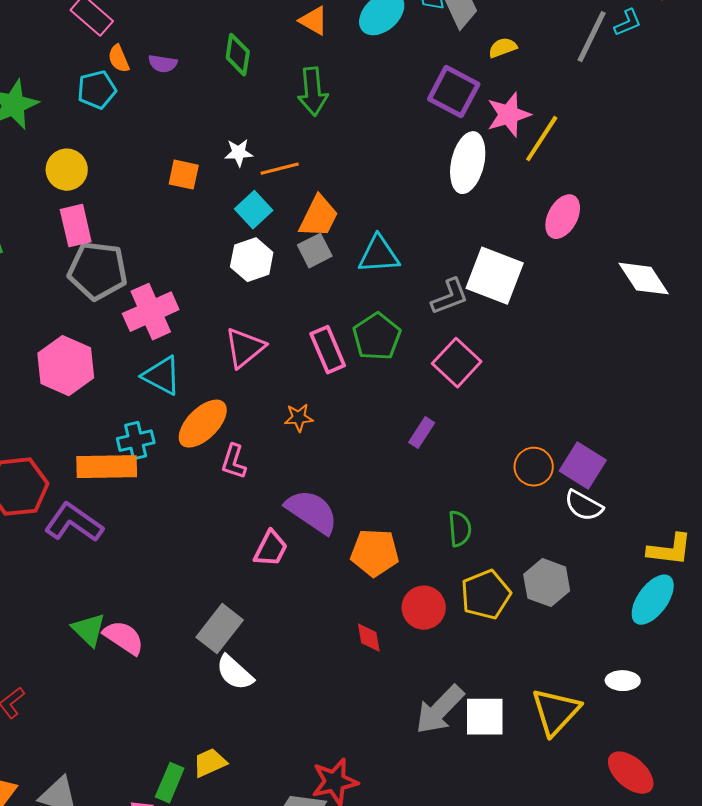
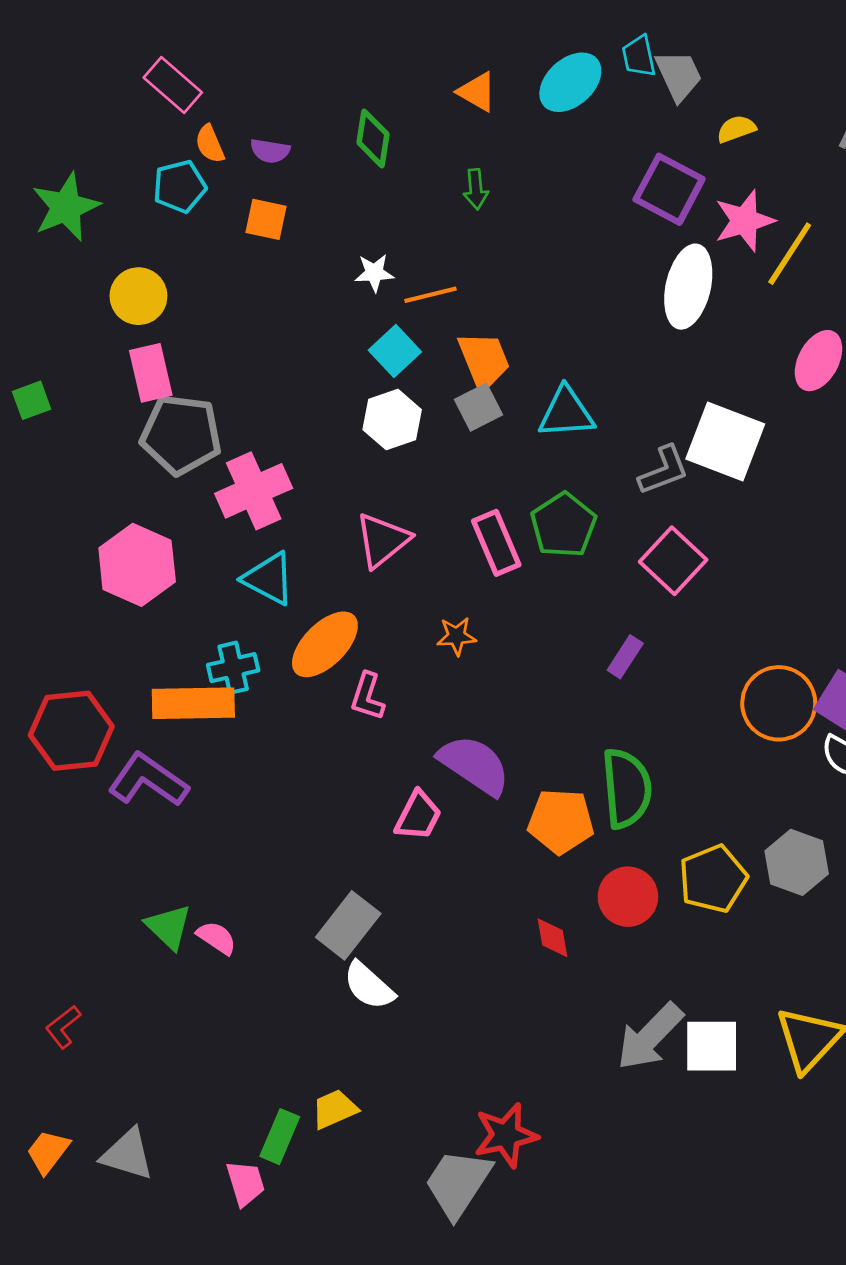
green arrow: (313, 92) -> (476, 189), size x0.6
orange square: (184, 175) -> (266, 219), moved
orange trapezoid: (319, 217) -> (484, 361), turned -48
orange circle: (534, 467) -> (779, 703), size x1.4
green semicircle: (460, 529) -> (627, 788), moved, size x1.6
pink semicircle: (124, 638) -> (217, 938), size x0.7

